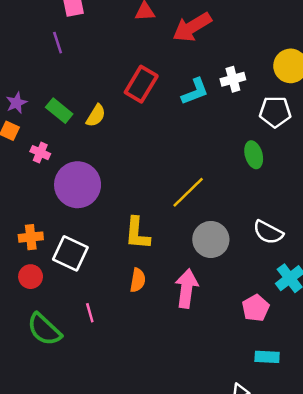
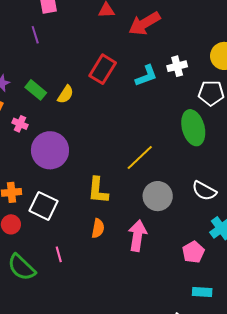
green ellipse: (254, 155) -> (193, 128), size x1.6

